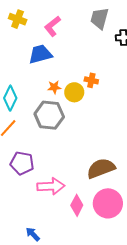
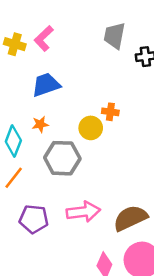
pink L-shape: (52, 26) -> (44, 38), moved
orange star: (54, 87) -> (40, 124), moved
pink arrow: (51, 186) -> (83, 212), moved

